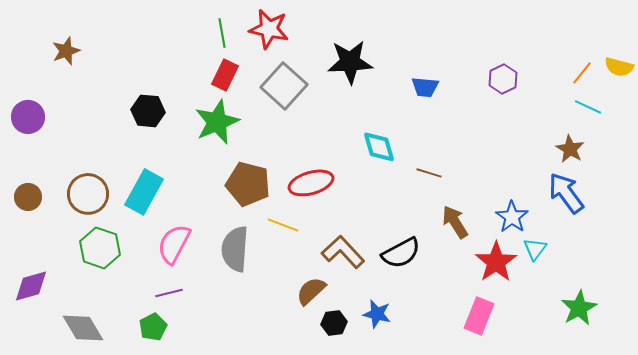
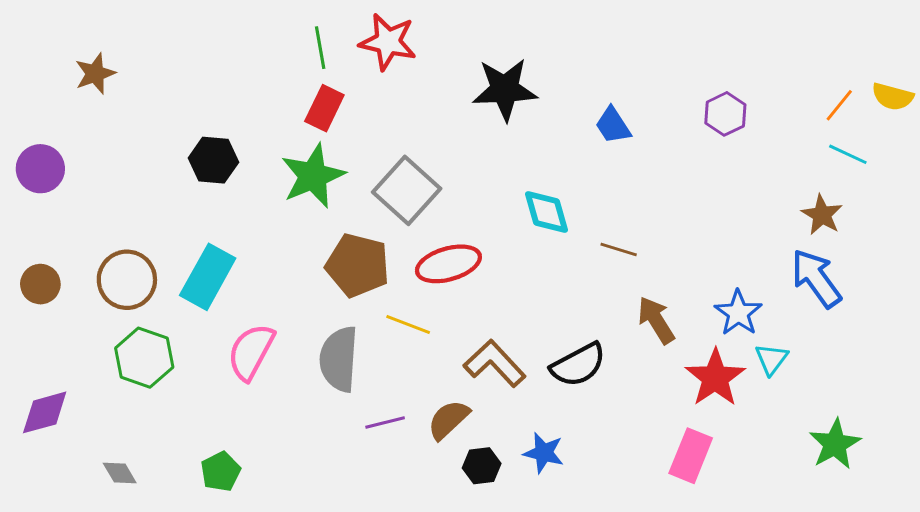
gray square: (284, 86) -> (407, 190), moved
blue trapezoid: (425, 87) -> (613, 125), turned 52
purple line: (169, 293) -> (385, 423), moved
gray diamond: (83, 328) -> (120, 473), size x0.6

